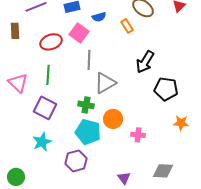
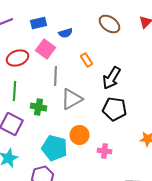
orange rectangle: (127, 26) -> (86, 60), moved
black pentagon: (166, 89) -> (114, 109), moved
green cross: (86, 105) -> (38, 107), moved

